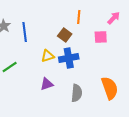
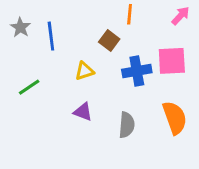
pink square: (101, 37) -> (172, 61), moved, size x1.5
blue cross: (69, 58) -> (137, 71), moved
purple triangle: (47, 84) -> (83, 112), turned 40

